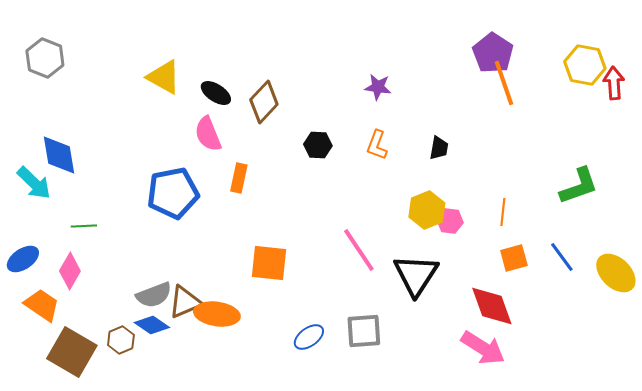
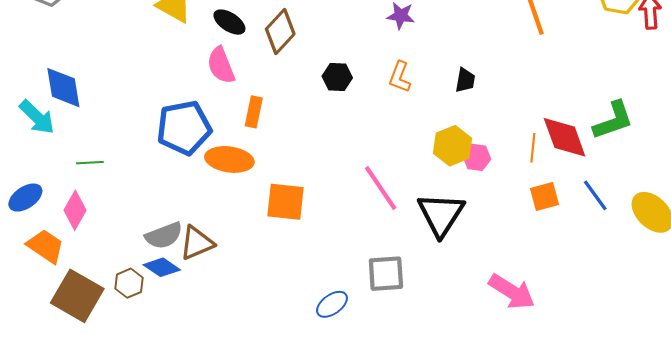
red diamond: (492, 306) -> (565, 137), moved
orange ellipse: (217, 314) -> (229, 159), moved
blue ellipse: (309, 337) -> (332, 304), moved

